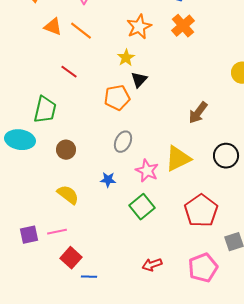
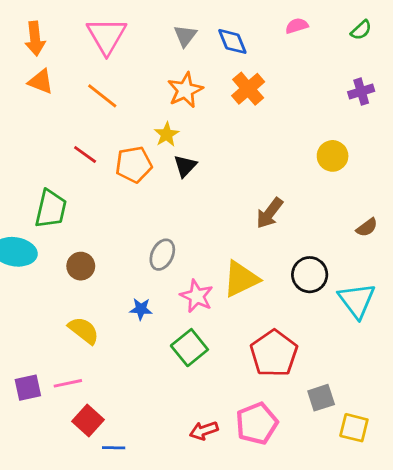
orange triangle: (53, 27) -> (41, 82), moved
orange pentagon: (117, 98) -> (134, 165), moved
pink pentagon: (203, 268) -> (257, 423), moved

